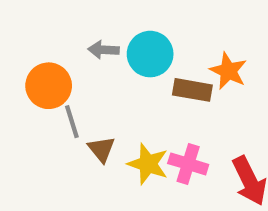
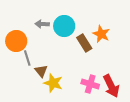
brown rectangle: (192, 90) -> (84, 43), turned 48
yellow star: (148, 164) -> (53, 83), moved
pink cross: (188, 164) -> (90, 84), moved

